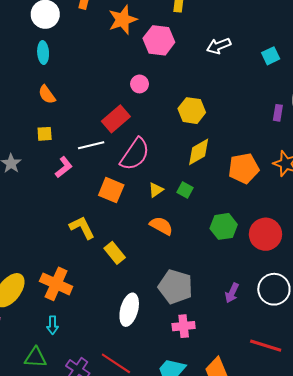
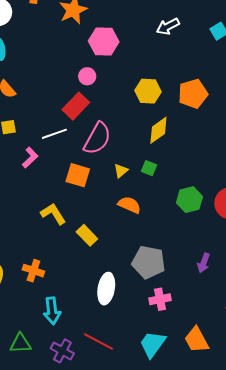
pink hexagon: (159, 40) -> (104, 41), moved
pink circle: (140, 84) -> (87, 76), moved
orange pentagon: (244, 168) -> (193, 94), moved
orange cross: (56, 284) -> (33, 271), size x0.7
cyan arrow: (53, 325) -> (52, 311), moved, size x1.5

